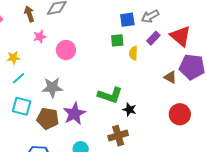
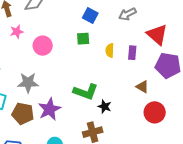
blue square: (127, 20) -> (90, 16), moved, turned 35
purple rectangle: (153, 38) -> (132, 53), moved, turned -40
green square: (117, 40) -> (83, 39), moved
brown triangle: (170, 77) -> (142, 87), moved

